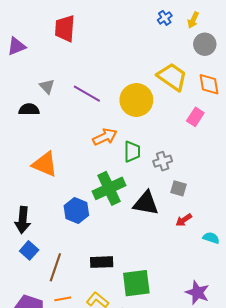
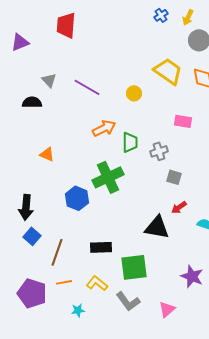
yellow circle: (136, 100) -> (134, 93), size x0.5
pink rectangle: (195, 117) -> (183, 121), moved, turned 66
orange triangle: (45, 164) -> (47, 154), size x0.6
black triangle: (146, 203) -> (157, 227), moved

